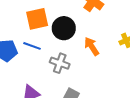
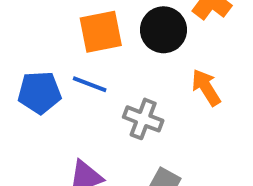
black circle: (64, 28) -> (164, 30), moved

